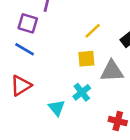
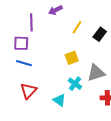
yellow line: (93, 31) -> (77, 27), moved
gray triangle: (112, 71) -> (96, 73), moved

